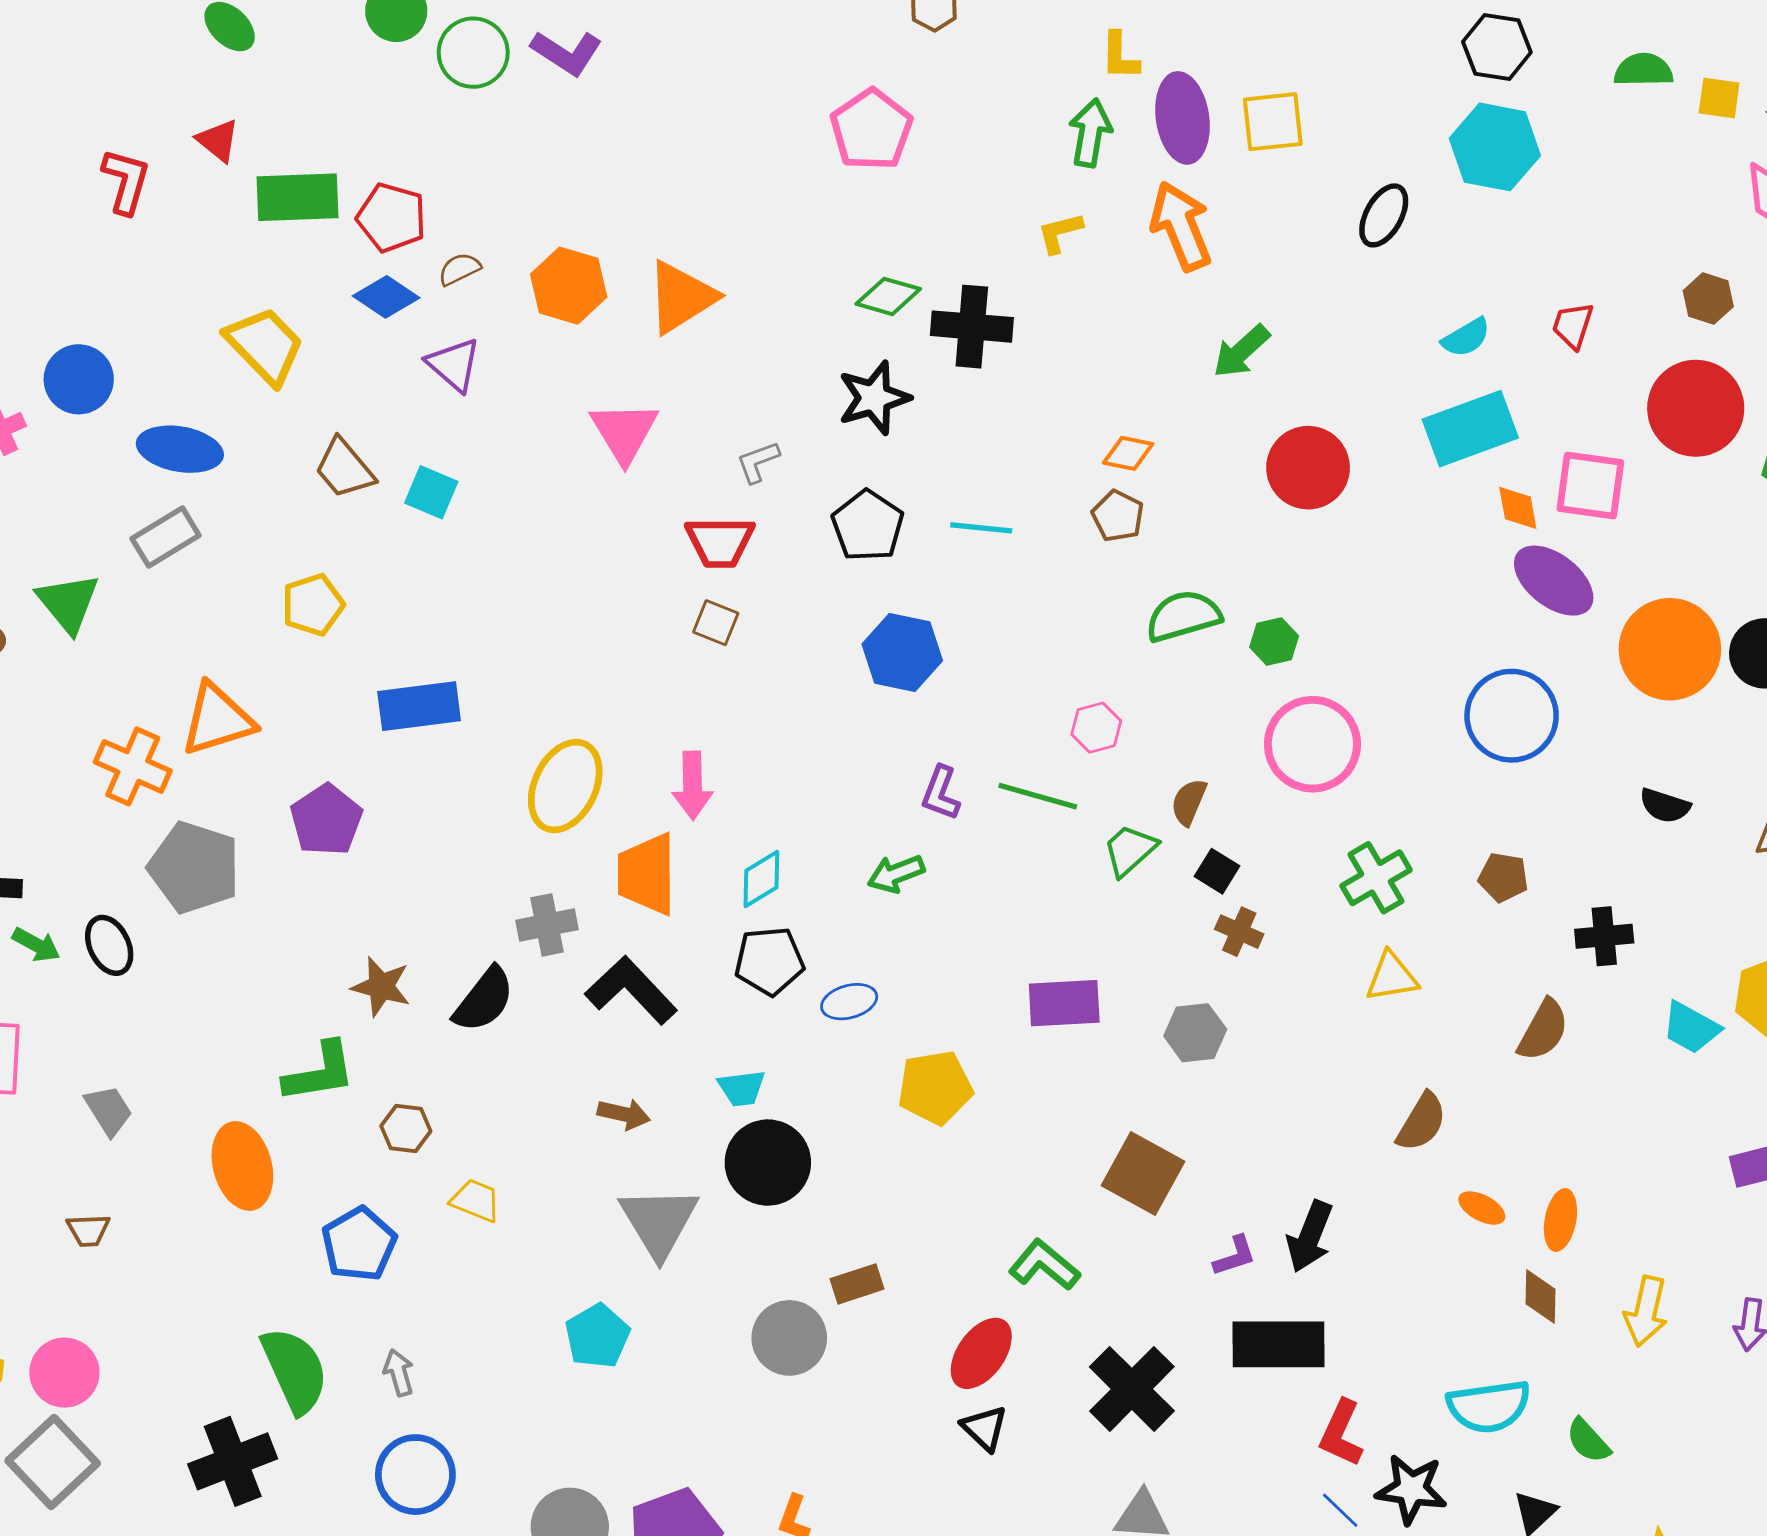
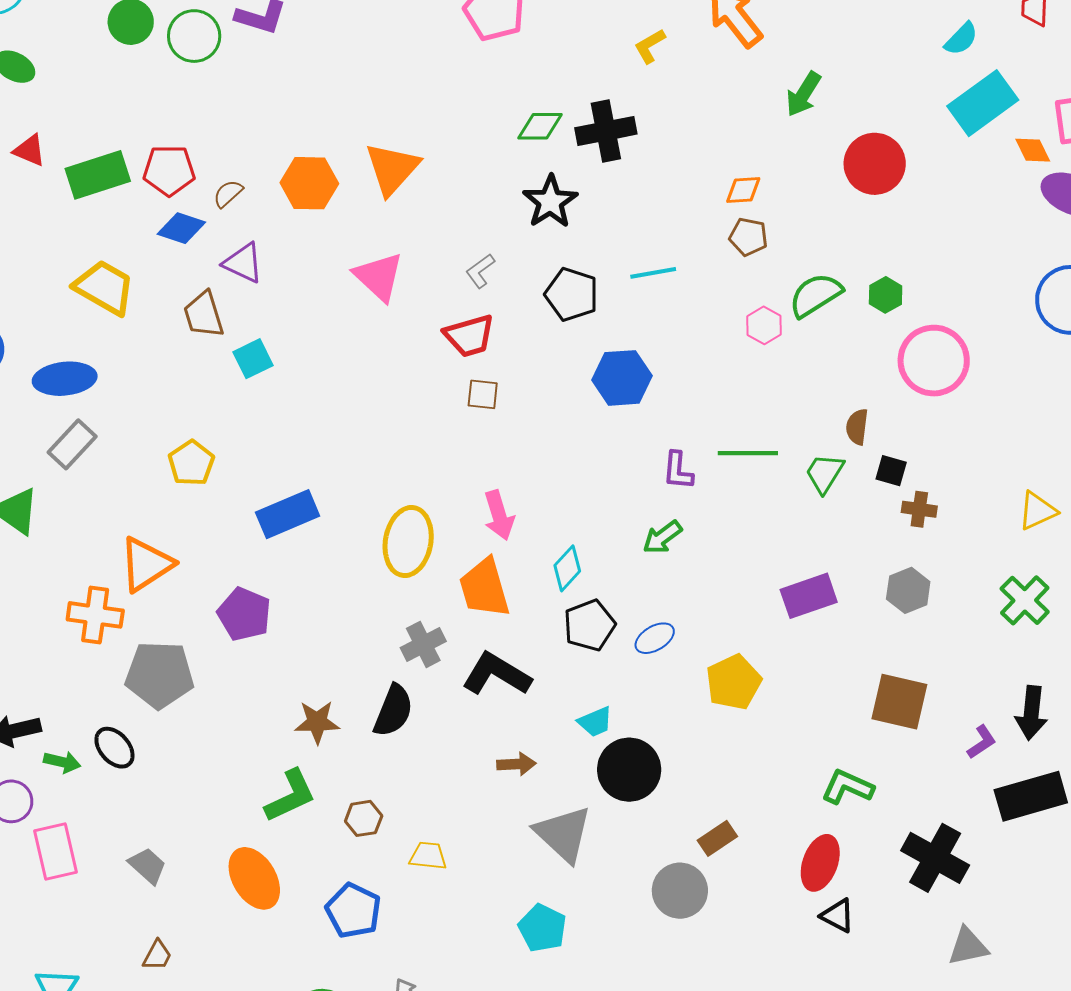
brown trapezoid: (344, 469) -> (204, 315), moved, turned 39
cyan square: (431, 492) -> (253, 359), turned -33
pink hexagon: (1096, 728) -> (764, 325), moved
green cross: (1376, 878) -> (1025, 600), moved
brown trapezoid: (88, 1230) -> (157, 955), turned -44

